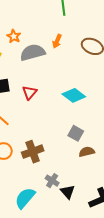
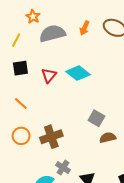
orange arrow: (57, 41) -> (84, 28), moved
cyan diamond: (74, 95) -> (78, 73), moved
gray cross: (52, 181) -> (63, 168), moved

